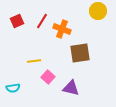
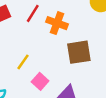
yellow line: (34, 61) -> (23, 62), turned -48

